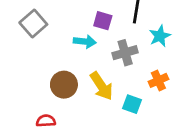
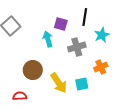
cyan arrow: (85, 42) -> (48, 39), turned -112
yellow arrow: (101, 86) -> (59, 83), moved
cyan square: (132, 104) -> (82, 84), turned -32

